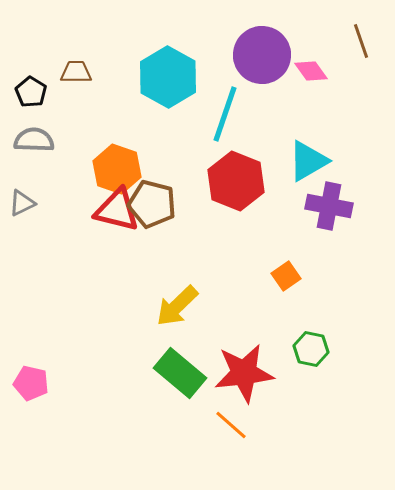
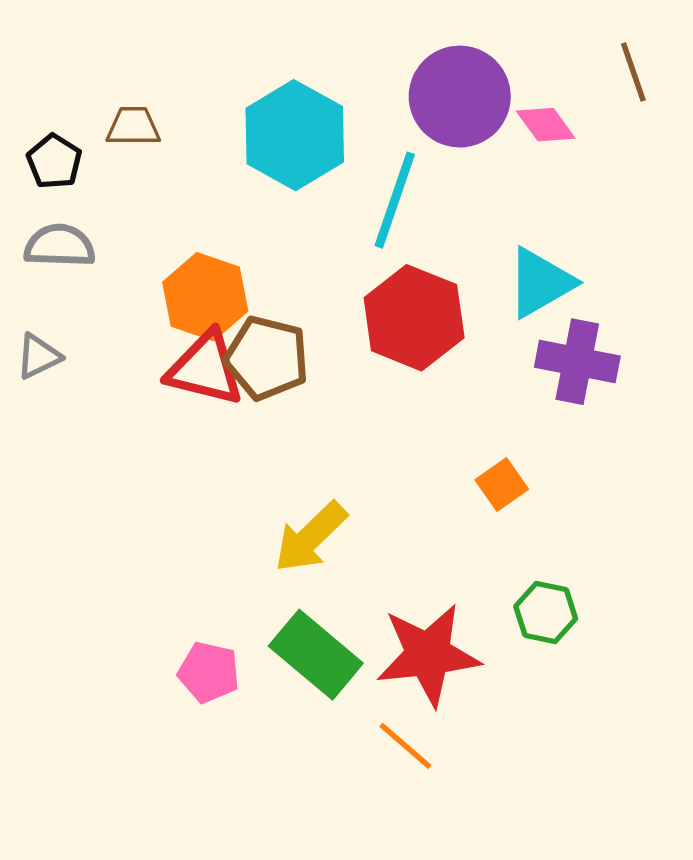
pink pentagon: (31, 383) -> (209, 672), moved

